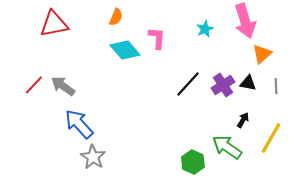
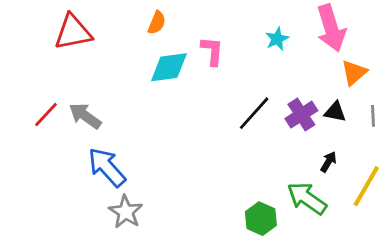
cyan diamond: (125, 50) -> (169, 67), turned -56

